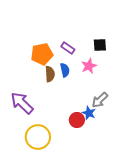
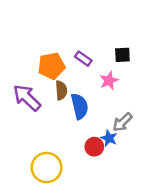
blue semicircle: (65, 70) -> (80, 106), moved, size x1.5
purple arrow: (22, 103) -> (27, 98), moved

